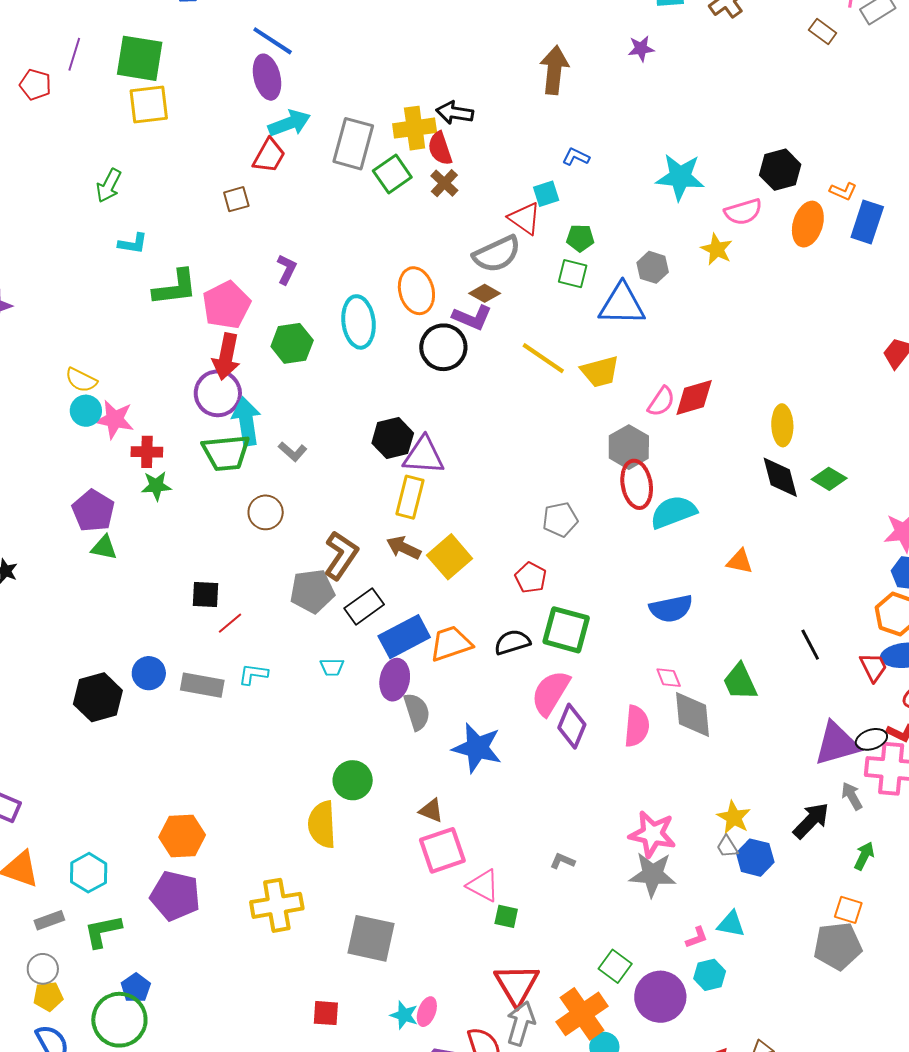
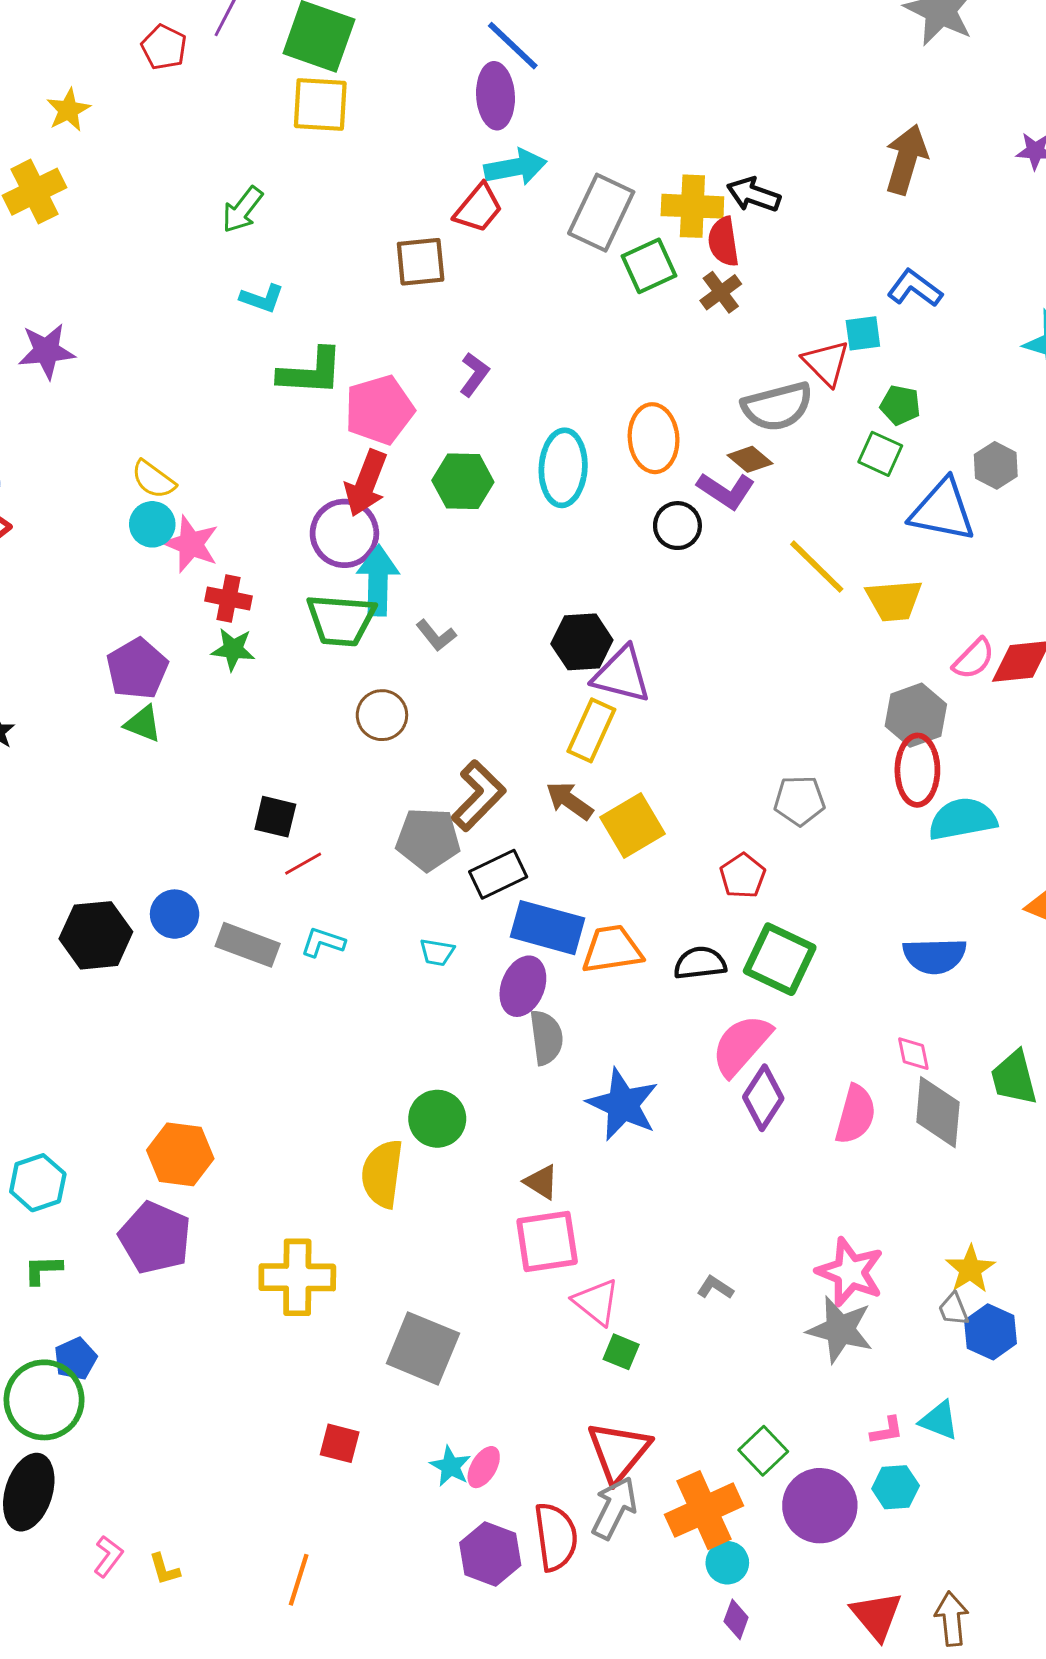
blue L-shape: (576, 157) -> (915, 288), size x1.4
brown square: (236, 199) -> (421, 262), size x1.4
black circle: (443, 347) -> (677, 526), size x0.7
blue rectangle: (404, 637) -> (548, 928), turned 33
green L-shape: (103, 931) -> (43, 1270), size x0.7

